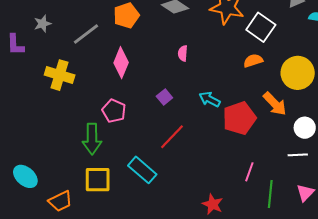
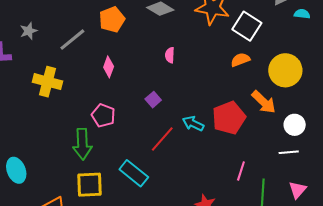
pink diamond: (121, 63) -> (109, 67), size x0.7
cyan arrow: (210, 99) -> (193, 124), moved
cyan ellipse: (25, 176) -> (16, 170), moved, turned 30

